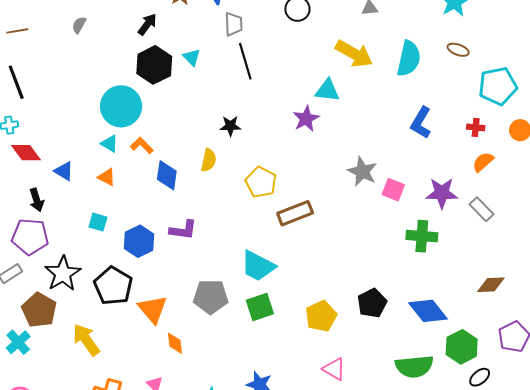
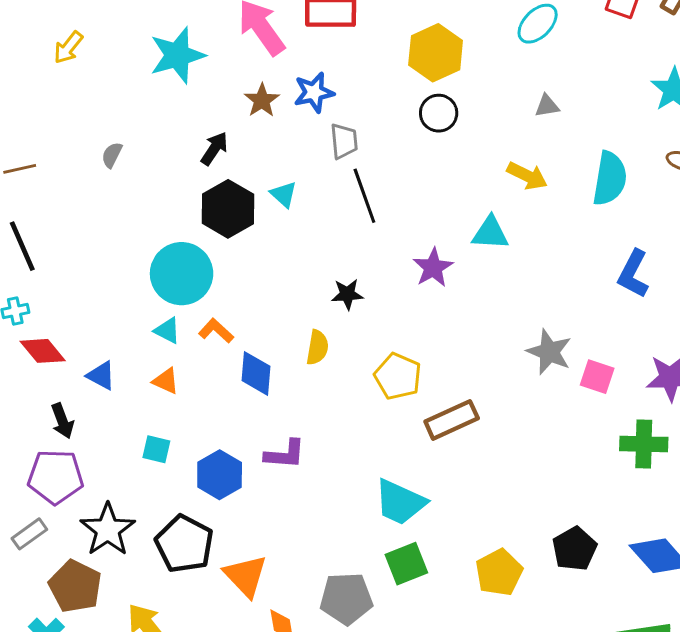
yellow arrow: (354, 54) -> (527, 176), size x0.7
purple star: (306, 119) -> (433, 268), moved
gray pentagon: (211, 297) -> (346, 599), moved

